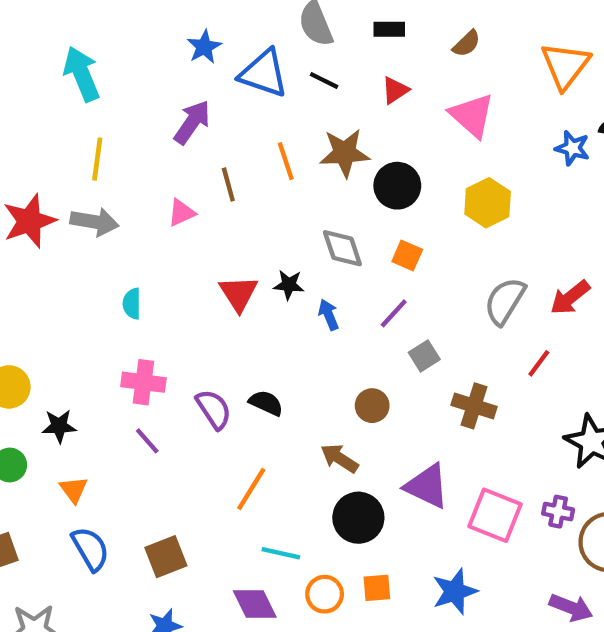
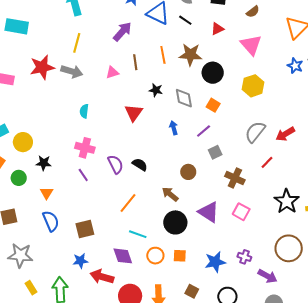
black star: (289, 285) -> (156, 90), moved
purple cross: (558, 512) -> (244, 257), moved
pink square: (495, 515) -> (241, 212), moved, size x0.7

